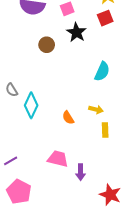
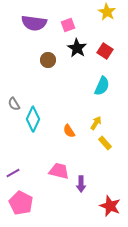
red square: (105, 18) -> (105, 51), moved, turned -35
yellow arrow: (96, 109) -> (96, 123), turned -72
yellow rectangle: (105, 130) -> (105, 143), turned -40

